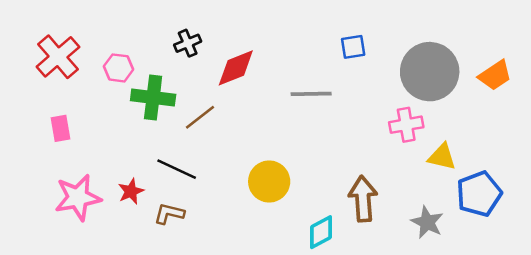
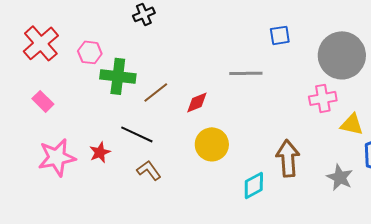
black cross: (188, 43) -> (144, 14), moved
red diamond: (236, 68) -> (197, 102), moved, size x0.7
pink rectangle: (60, 128) -> (43, 101), turned -35
brown L-shape: (169, 214) -> (149, 170), moved, turned 40

